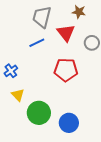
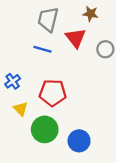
blue line: (37, 43) -> (42, 49), turned 42
red pentagon: (66, 70) -> (53, 93), moved

